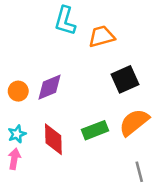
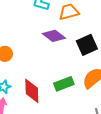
purple diamond: (49, 87) -> (54, 36), moved, turned 60

